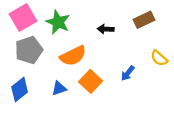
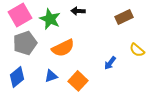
black arrow: (106, 29) -> (78, 11), moved
orange square: (90, 81) -> (78, 81), moved

